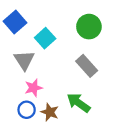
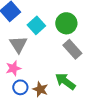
green circle: (89, 27) -> (66, 23), moved
pink star: (34, 88) -> (13, 68), moved

